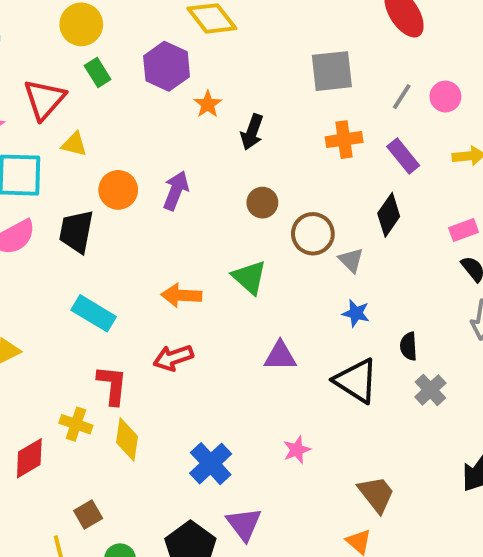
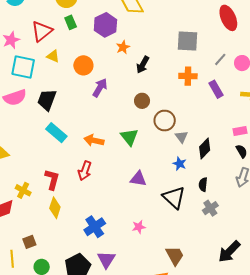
orange circle: (118, 190) -> (83, 65), moved
black diamond: (389, 215) -> (205, 149), moved
cyan rectangle: (94, 313) -> (56, 133), moved
red arrow: (173, 358) -> (85, 171), turned -60
yellow cross: (76, 424) -> (23, 190), moved

